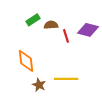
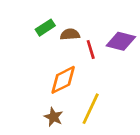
orange diamond: (26, 61) -> (63, 80), moved, turned 70
yellow line: (66, 79) -> (91, 109), turned -65

